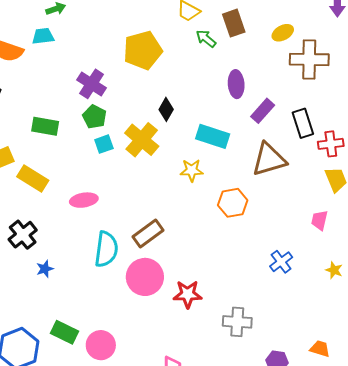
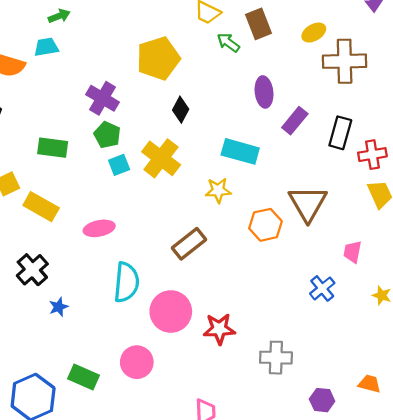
black diamond: (166, 109) -> (181, 110), moved
black rectangle: (303, 123) -> (340, 133), turned 36
brown triangle: (269, 159) -> (308, 204), moved, turned -42
pink trapezoid: (320, 220) -> (352, 252), moved
brown rectangle: (148, 233) -> (189, 244), moved
pink circle: (101, 345) -> (137, 362), moved

